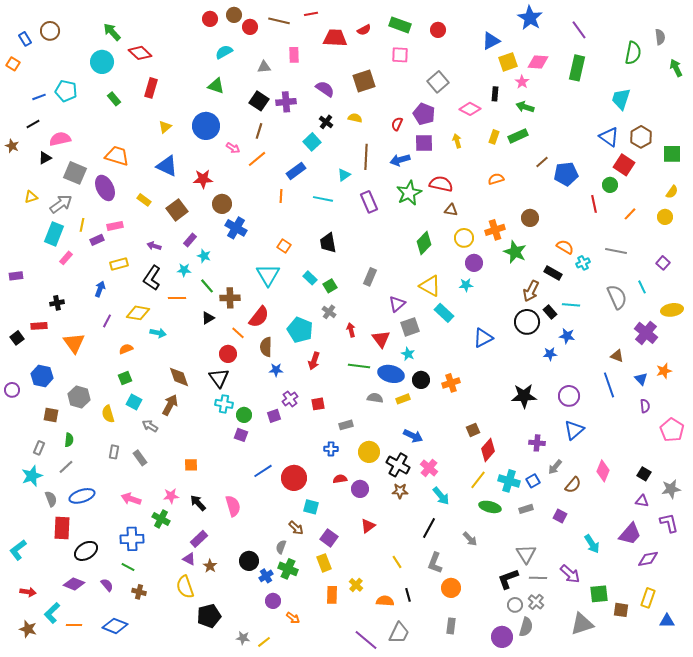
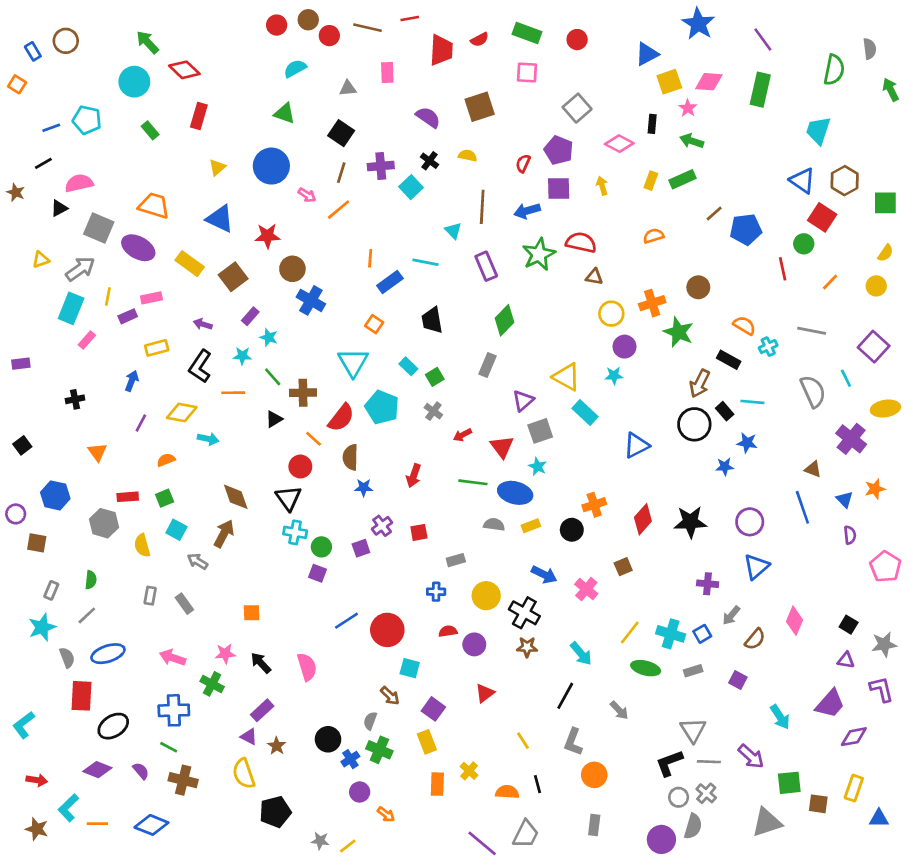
red trapezoid: (335, 38) -> (441, 50), turned 90
purple cross: (286, 102) -> (381, 166), moved
blue rectangle: (296, 171) -> (390, 282), moved
cyan triangle: (344, 175) -> (453, 231), turned -40
purple ellipse: (105, 188) -> (138, 248), turned -35
yellow rectangle: (144, 200) -> (190, 264), size x1.5
green diamond: (424, 243) -> (505, 320), moved
purple square: (663, 263) -> (874, 347), size x1.6
red rectangle: (39, 326) -> (128, 497), moved
cyan pentagon: (300, 330) -> (382, 407), moved
red arrow: (351, 330) -> (462, 435), turned -104
orange triangle: (74, 343) -> (97, 452), size x0.7
black circle: (421, 380) -> (572, 530), moved
brown square: (51, 415) -> (37, 543), moved
red diamond: (488, 450) -> (643, 519), moved
pink cross: (429, 468) -> (586, 589), moved
brown cross: (139, 592) -> (183, 780), size x1.5

